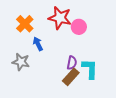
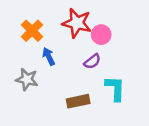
purple semicircle: (72, 63) -> (92, 61), moved, turned 40
brown rectangle: (71, 77) -> (78, 101), moved, turned 36

